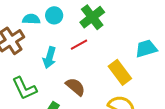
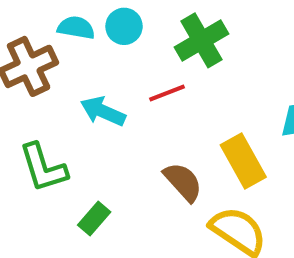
cyan arrow: (49, 58) -> (103, 111), turned 90
brown semicircle: (75, 87) -> (183, 182), moved

